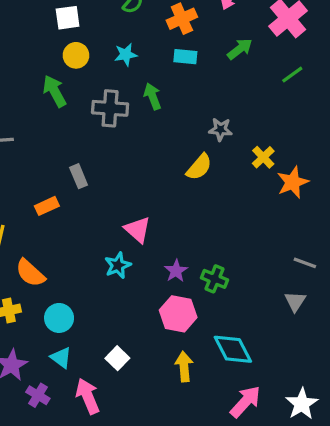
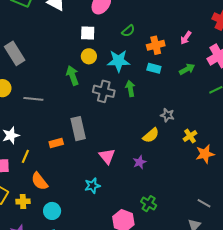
cyan star: (126, 55) -> (119, 61), size x1.6
gray rectangle: (79, 176) -> (78, 129), size x1.6
pink triangle: (138, 230) -> (107, 156), moved
purple star: (176, 271) -> (140, 162), moved

